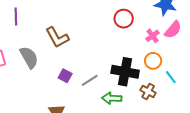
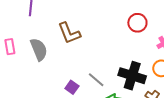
purple square: (65, 76) -> (72, 87), moved
gray line: (90, 80) -> (96, 80), turned 66

